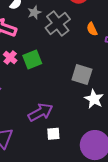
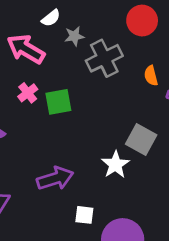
gray square: (82, 75) -> (141, 139), moved
white star: (94, 99) -> (115, 165), moved
white square: (53, 134) -> (84, 215), moved

